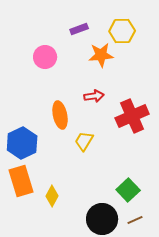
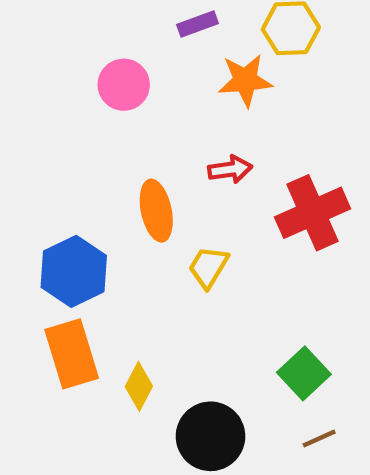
black circle: (102, 219) -> (211, 436), moved

